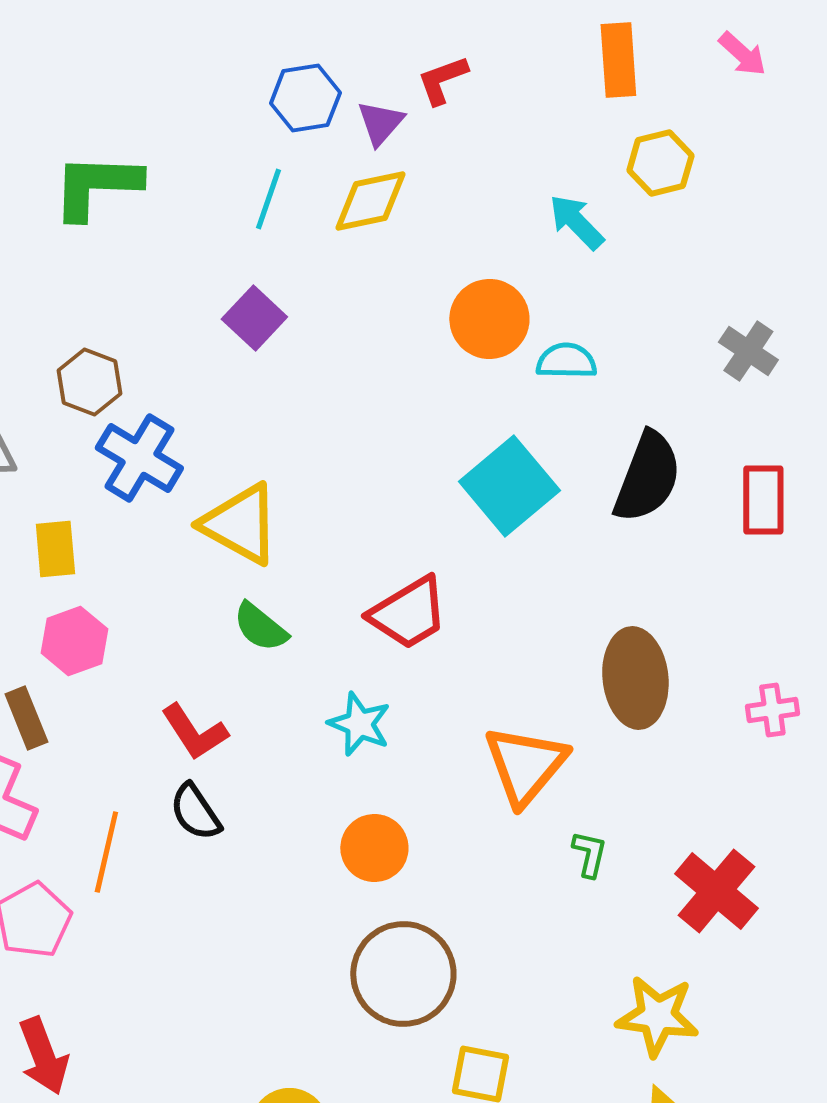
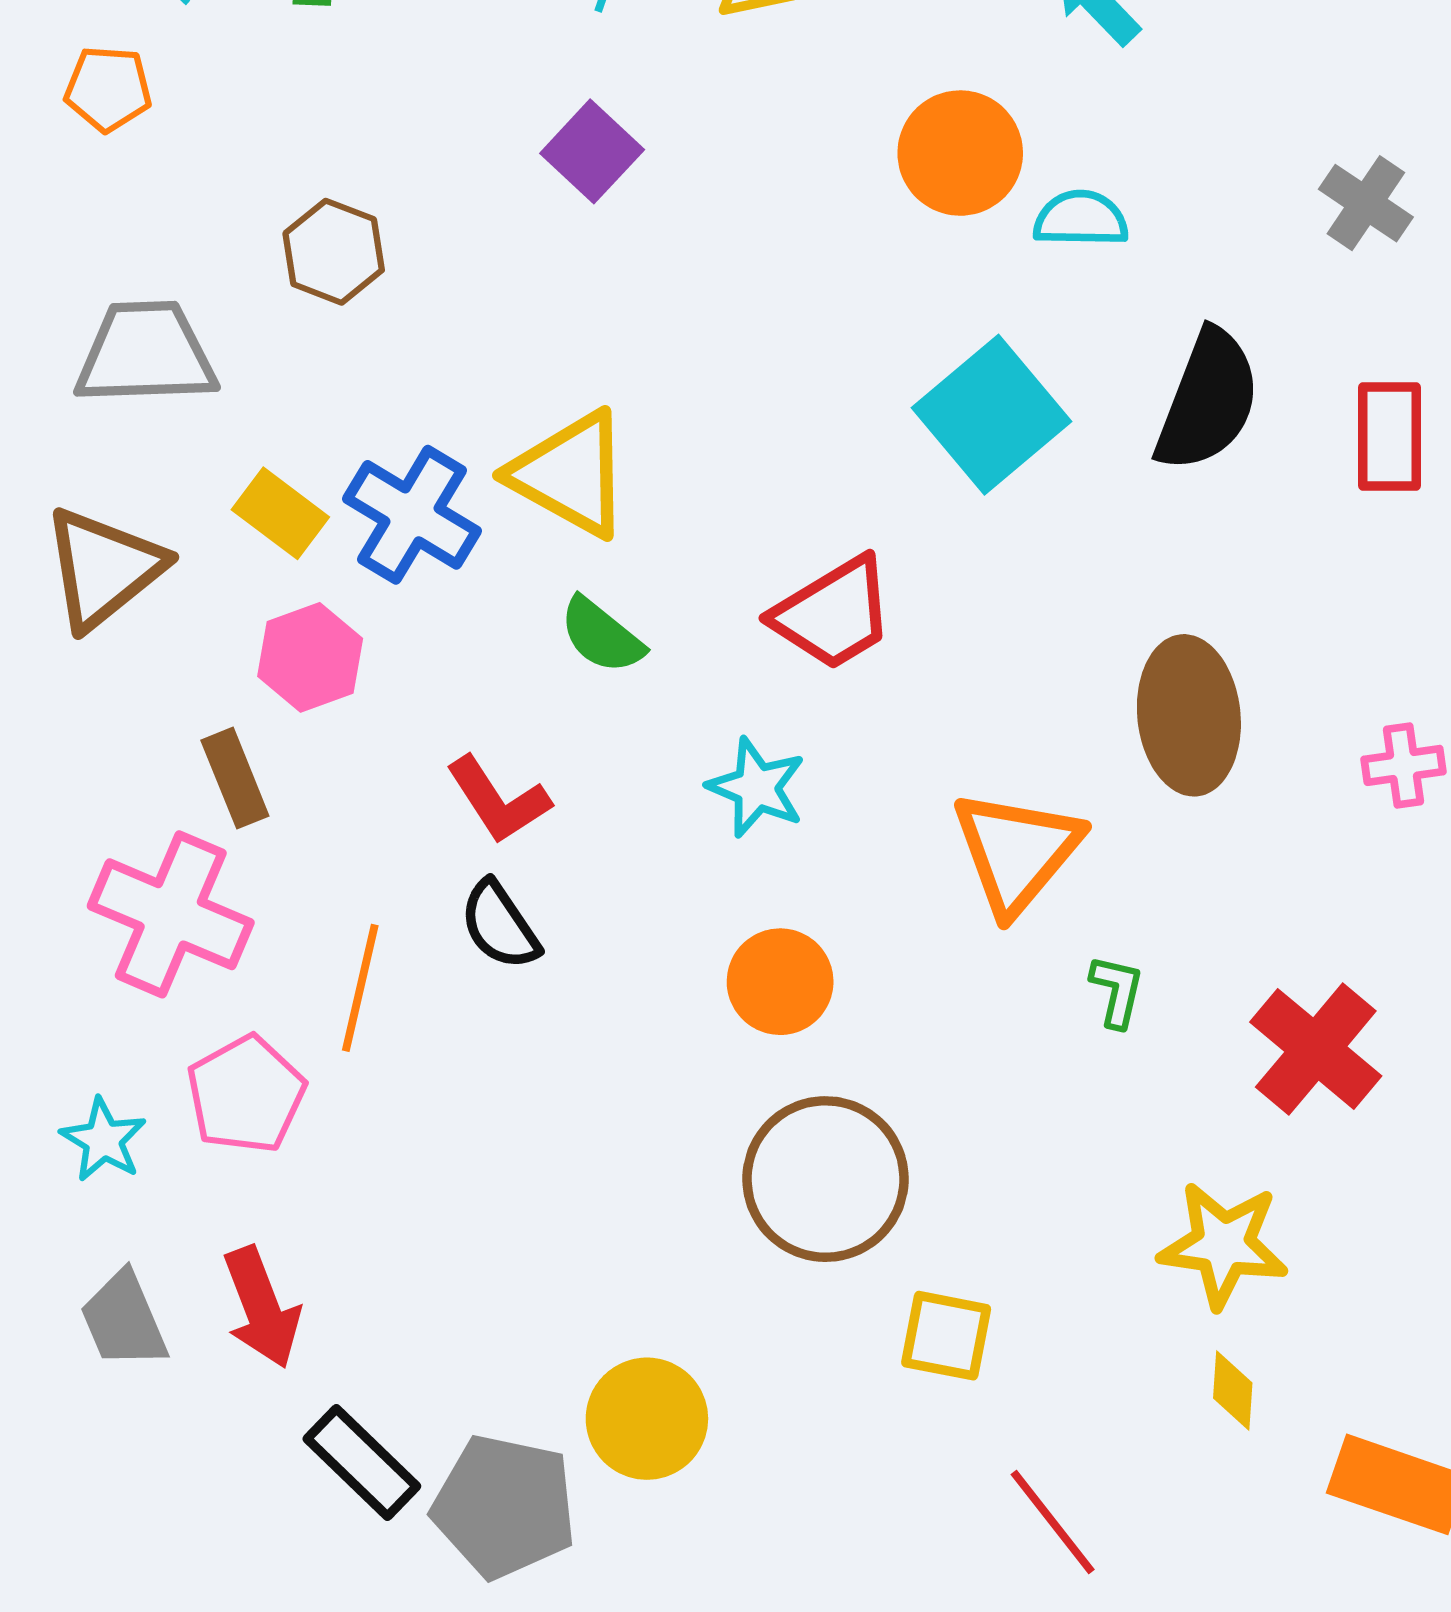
blue cross: (139, 458) -> (412, 515), moved
yellow rectangle: (55, 549) -> (280, 513), turned -48

